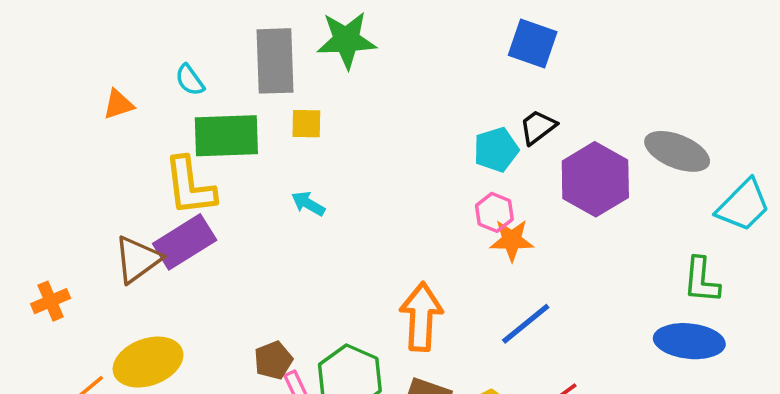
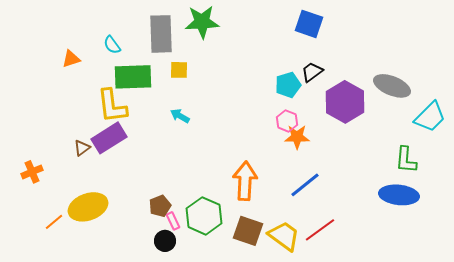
brown triangle: (138, 259) -> (82, 148), size x0.6

